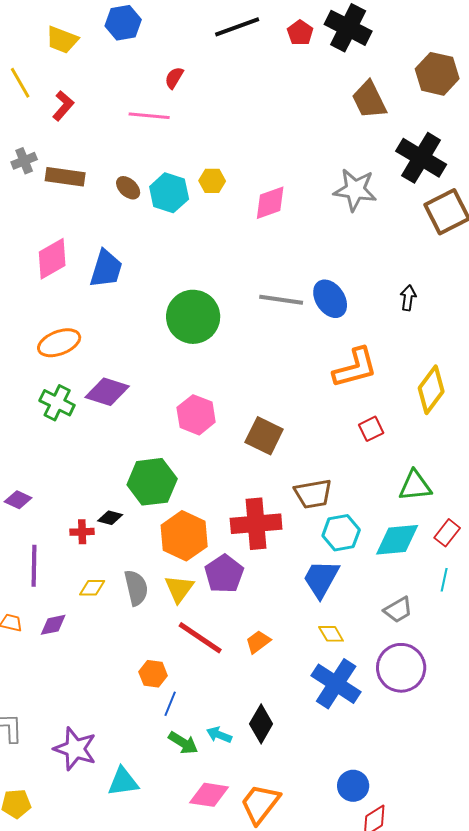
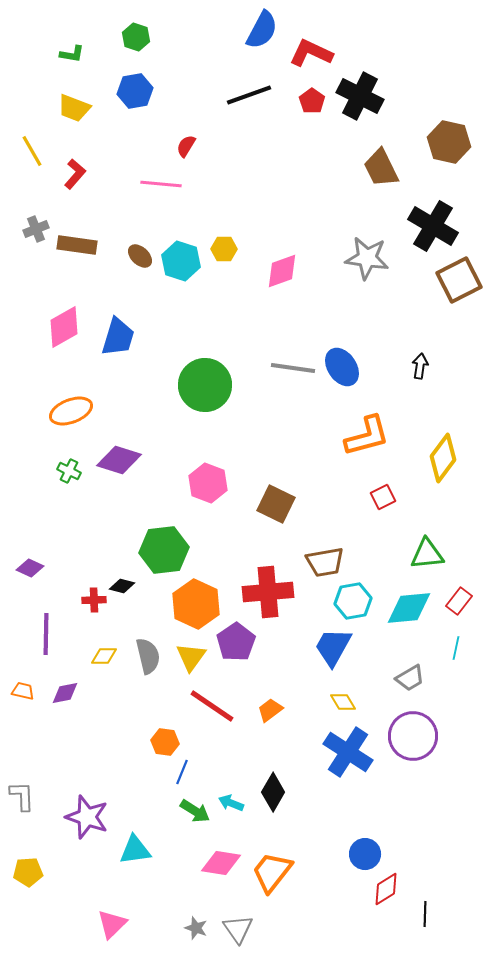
green cross: (57, 403) -> (69, 471), size x0.7

